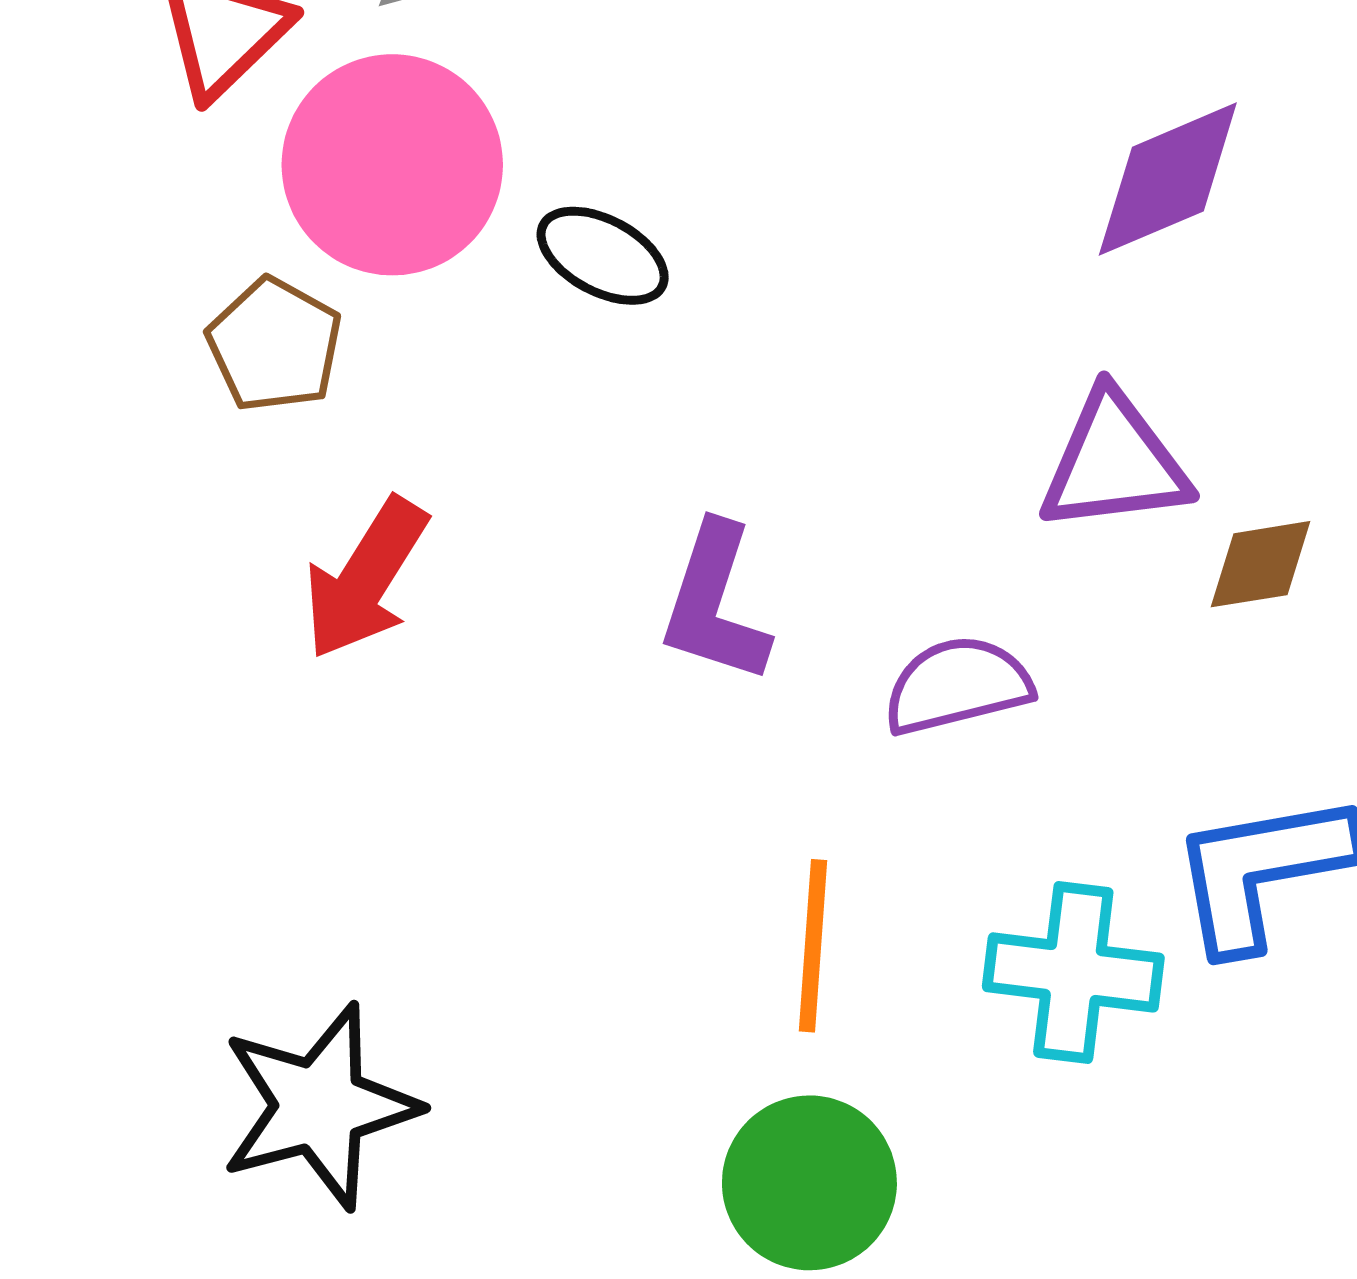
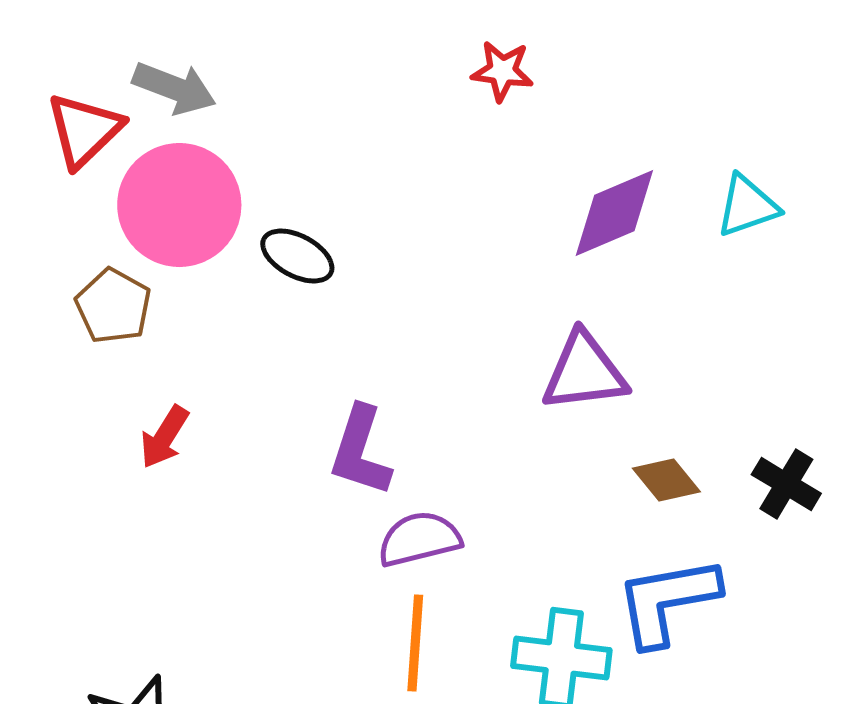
brown diamond: (1261, 564) -> (666, 480), moved, turned 60
red arrow: (365, 578) -> (164, 437), size x0.7
purple semicircle: (957, 685) -> (419, 539), moved

